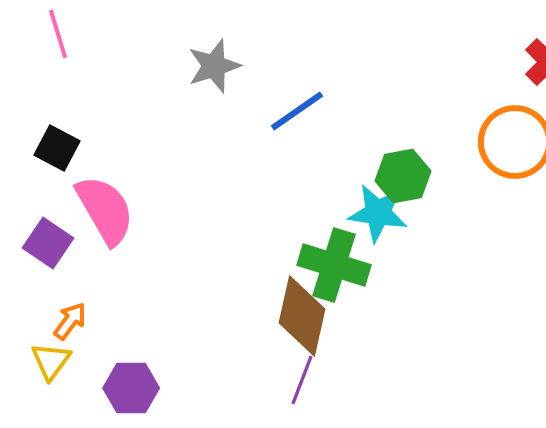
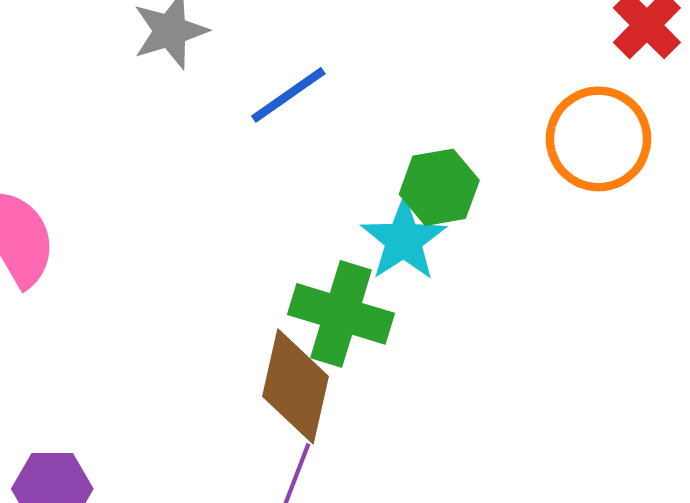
cyan star: (378, 213) -> (404, 240), turned 30

